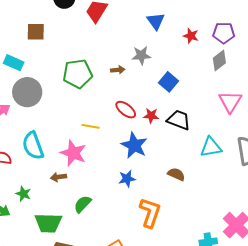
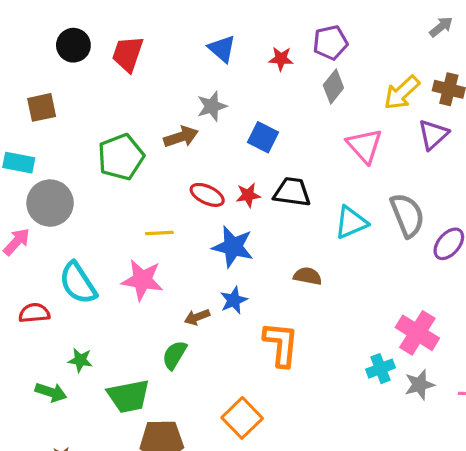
brown arrow: (118, 70) -> (181, 137), size x1.5
brown arrow: (58, 177) -> (197, 317), moved

